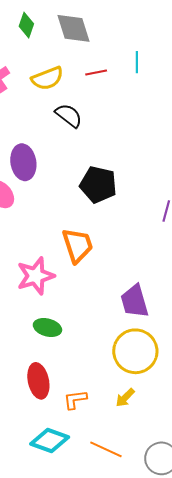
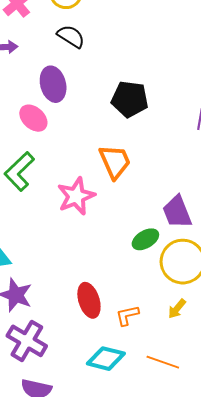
black semicircle: (69, 116) -> (71, 36), moved
green ellipse: (47, 327) -> (145, 239), moved, turned -40

